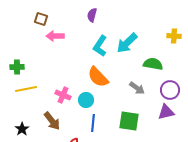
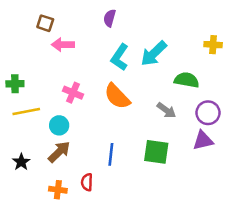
pink cross: (63, 95) -> (73, 93), moved
cyan circle: (86, 100) -> (59, 125), moved
brown arrow: (52, 121) -> (59, 152), turned -96

